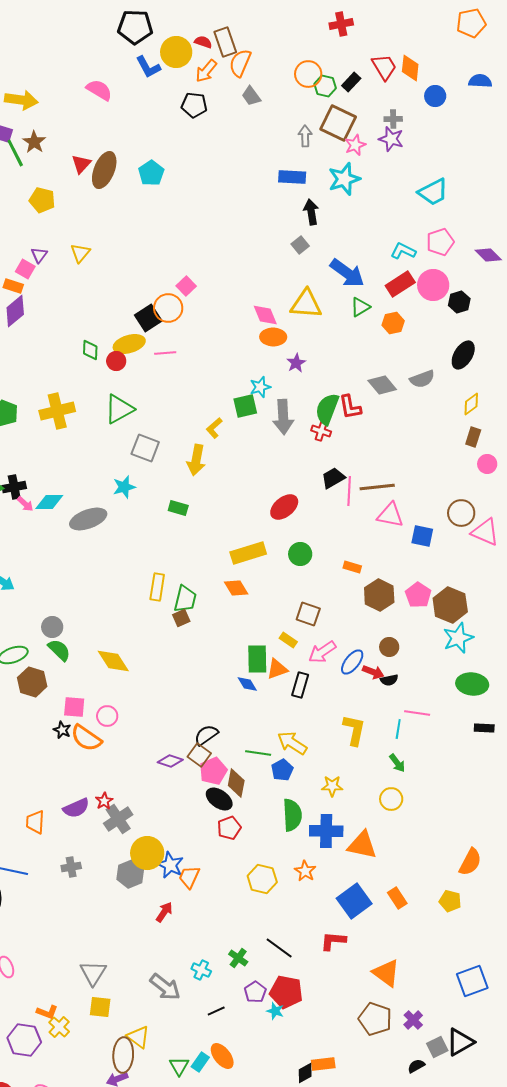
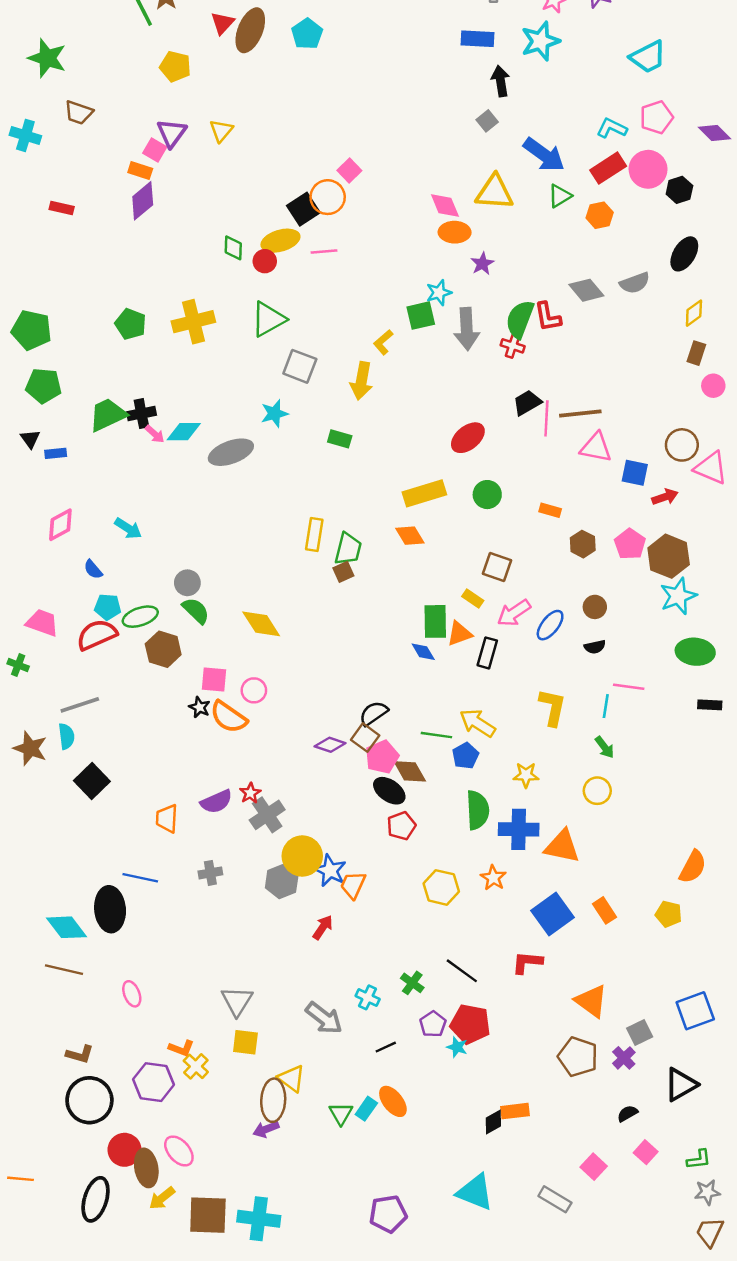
purple triangle: (39, 255) -> (172, 133), size x1.5
brown hexagon: (379, 595) -> (583, 544), size x0.7
red arrow: (373, 672) -> (665, 497), moved, turned -40
brown diamond: (236, 783) -> (410, 771), turned -40
gray square: (437, 1047) -> (640, 1033), moved

